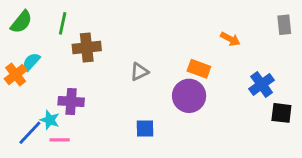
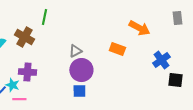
green line: (63, 23) -> (44, 17), moved
orange arrow: (230, 39) -> (139, 28), size x1.5
brown cross: (87, 48) -> (24, 37), moved, turned 36
purple circle: (189, 96) -> (81, 70), moved

